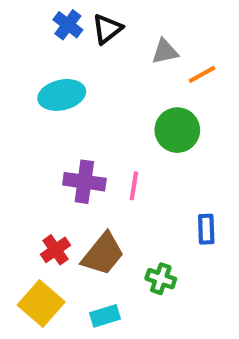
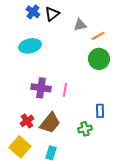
green circle: (177, 130) -> (99, 59), moved
green cross: (161, 279) -> (85, 129), moved, turned -32
cyan rectangle: (105, 316) -> (51, 153), turned -56

